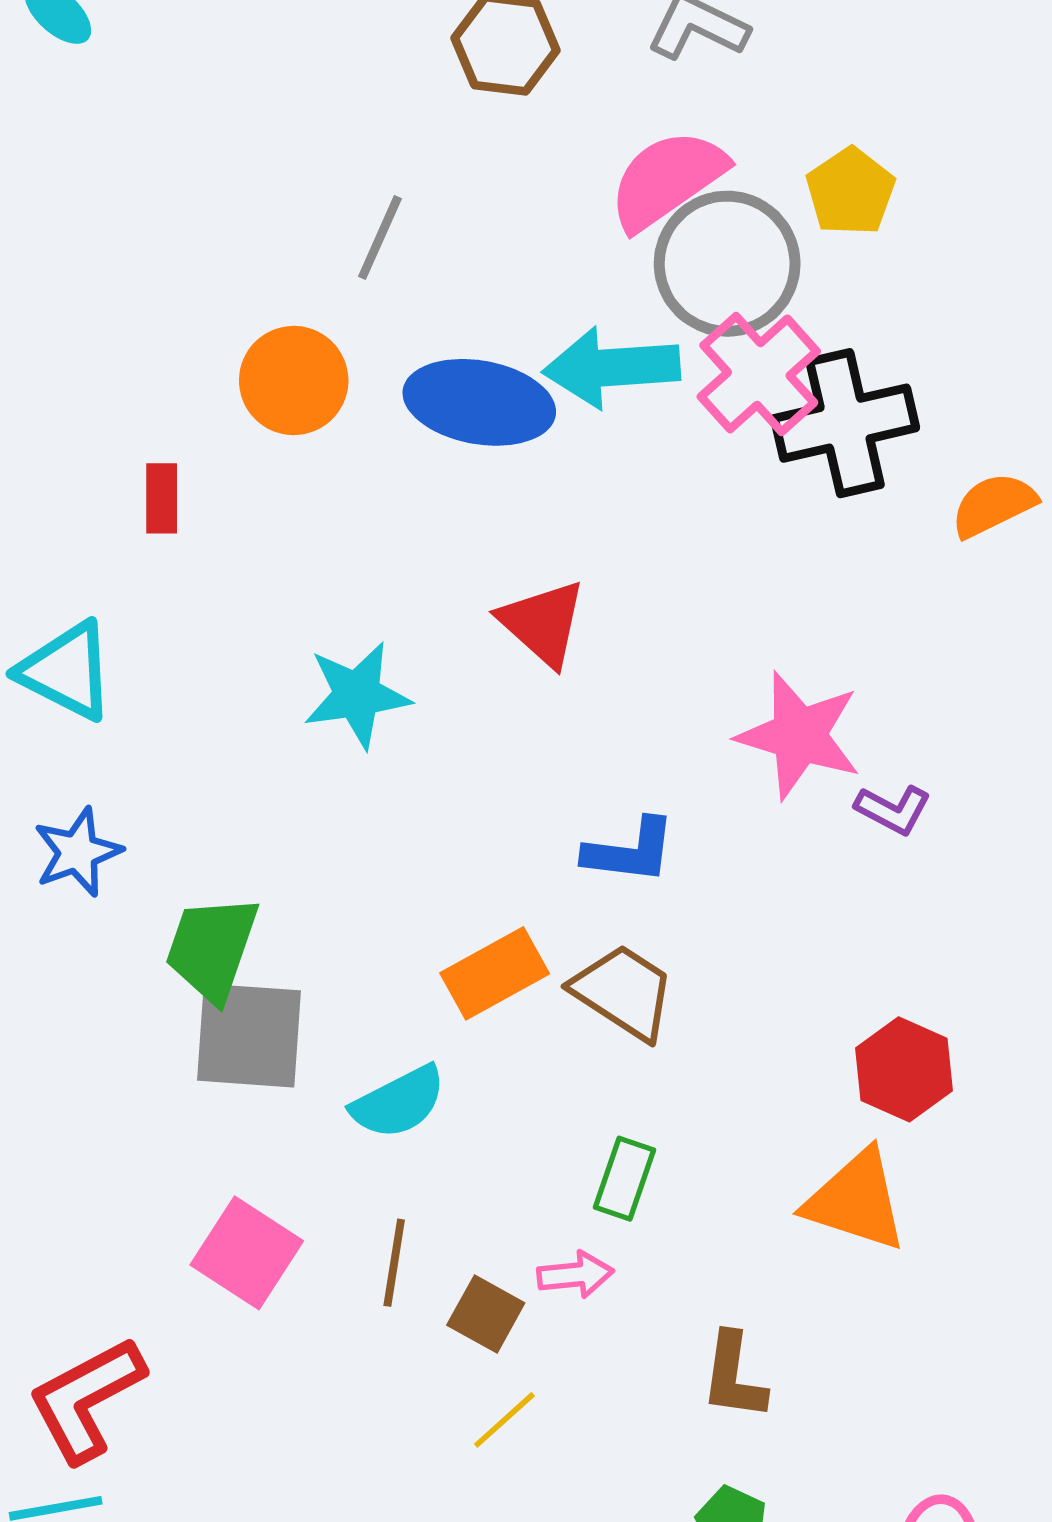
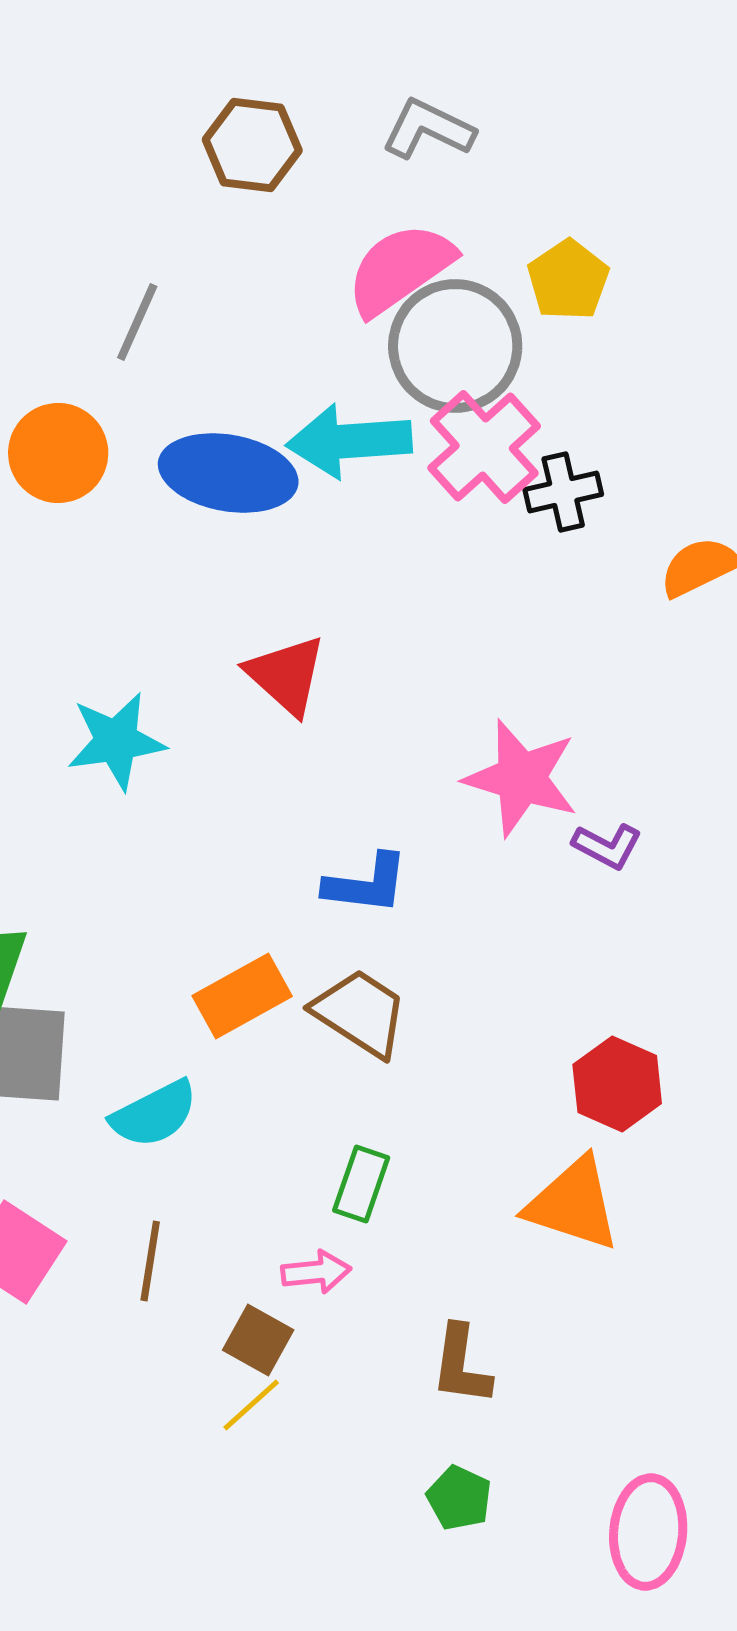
black cross: (845, 423) -> (563, 492), size x0.6
brown square: (486, 1314) -> (258, 1340), moved

